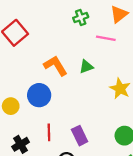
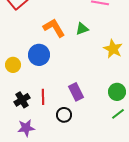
red line: (49, 132) -> (43, 97), moved

